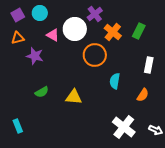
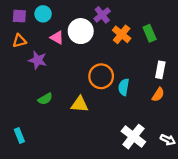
purple square: (18, 15) -> (19, 16), turned 32
green rectangle: (139, 31) -> (150, 33), turned -49
orange circle: (95, 55) -> (101, 76), moved
orange semicircle: (143, 95) -> (158, 95), moved

